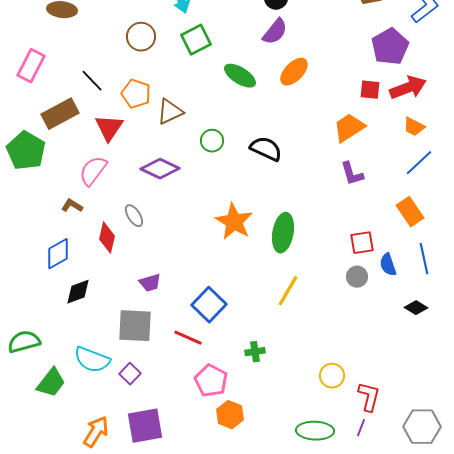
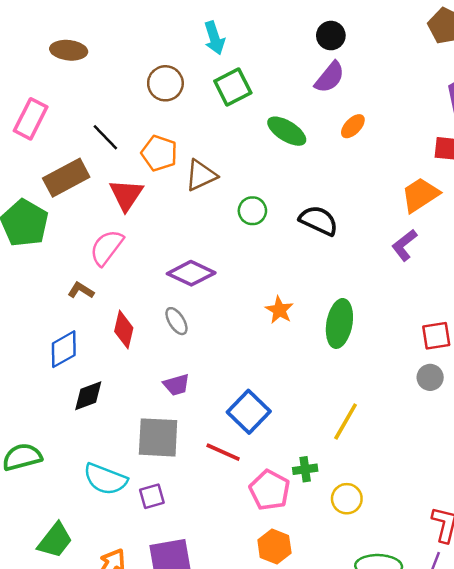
orange ellipse: (294, 72) -> (353, 126), size x0.7
purple diamond: (160, 169) -> (191, 273), moved
purple L-shape: (352, 174) -> (404, 245), moved, turned 68
gray ellipse: (134, 216) -> (176, 321), moved
orange star: (234, 222) -> (279, 310), size x0.6
yellow line: (288, 291) -> (346, 422), moved
purple square: (130, 374) -> (152, 496), turned 30
yellow circle: (332, 376) -> (347, 499), moved
pink pentagon: (211, 381) -> (270, 490), moved
green trapezoid: (51, 383) -> (55, 540), moved

